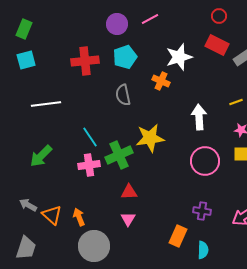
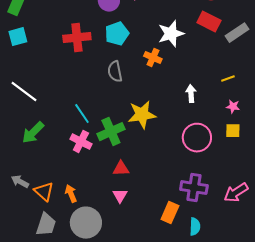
white line: (46, 104) -> (24, 92), moved, turned 44
white arrow: (199, 117) -> (191, 94), size x0.7
pink cross: (89, 165) -> (81, 142), turned 35
purple cross: (202, 211) -> (194, 188), size x1.5
gray trapezoid: (26, 248) -> (46, 225), moved

